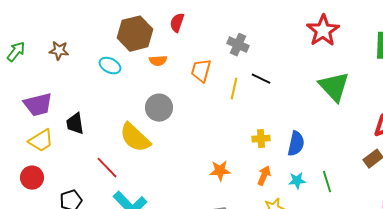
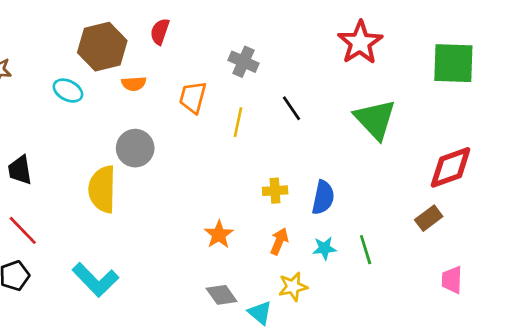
black line: (261, 79) -> (292, 108), moved, turned 30
yellow semicircle: (135, 138) -> (102, 189), turned 48
red line: (107, 168) -> (23, 230), moved
orange star: (220, 171) -> (219, 235), turned -30

